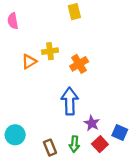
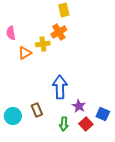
pink semicircle: (13, 21) -> (11, 33), moved
orange cross: (79, 64) -> (59, 32), moved
brown rectangle: (50, 148) -> (37, 110), moved

